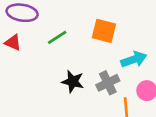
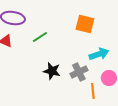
orange square: (104, 31) -> (85, 24), moved

